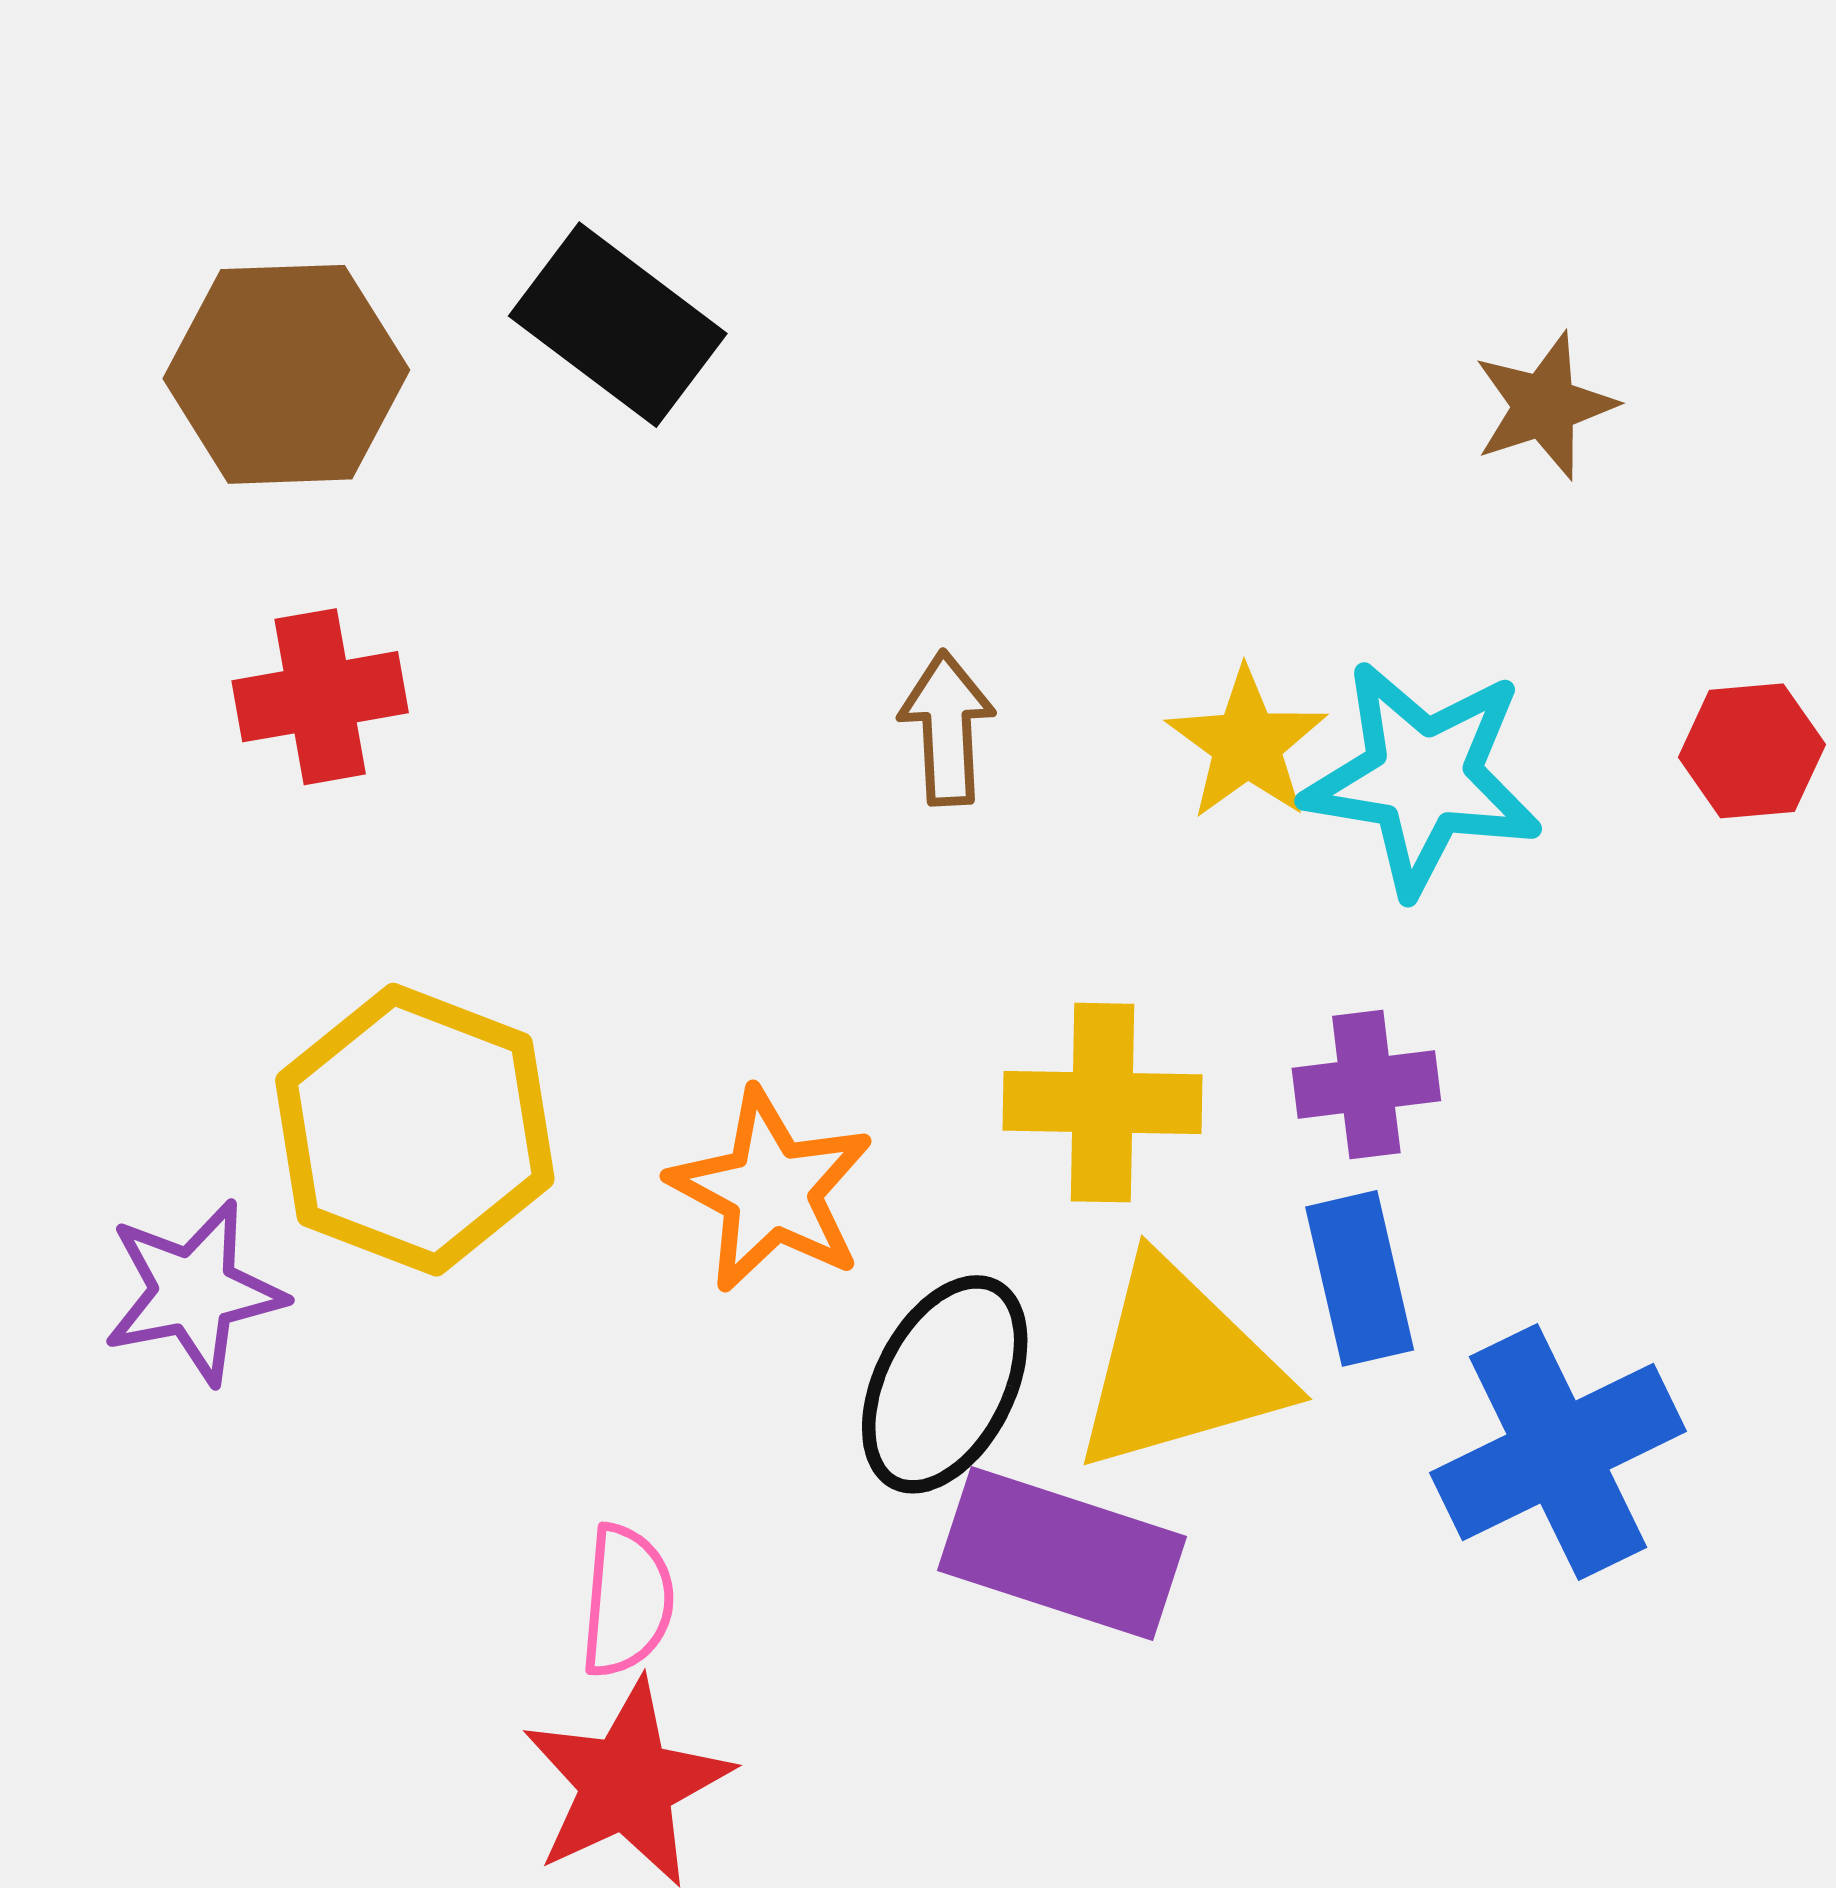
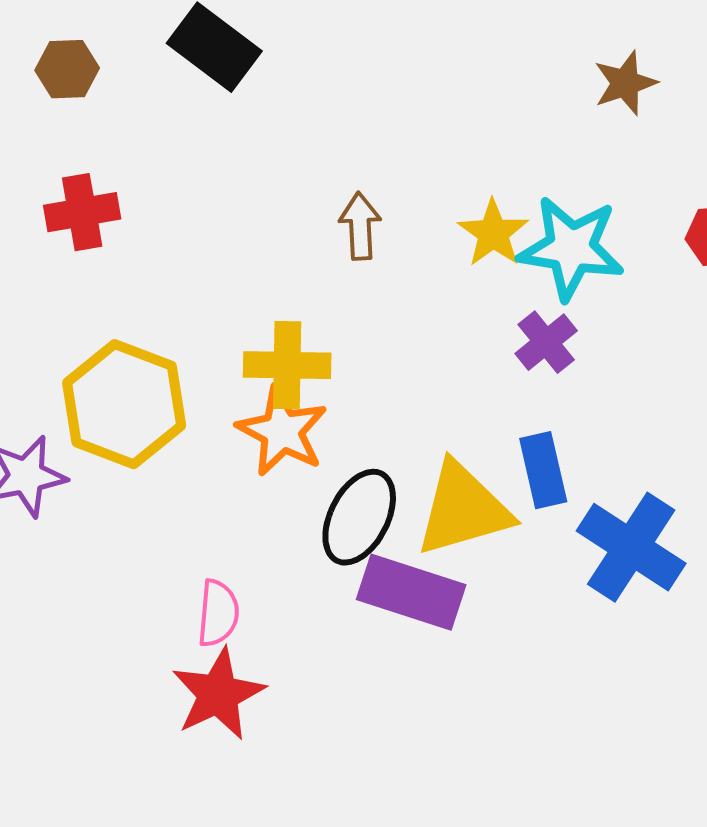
brown hexagon: (286, 374) -> (67, 69), size x0.6
purple cross: (1366, 1085) -> (546, 342), moved, turned -32
yellow cross: (1103, 1103) -> (287, 365), moved
blue cross: (1558, 1452) -> (631, 547), turned -31

